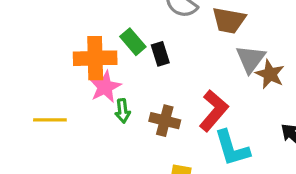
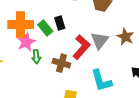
green rectangle: (133, 42) -> (45, 28), moved
gray triangle: (251, 59) -> (100, 40), moved
red L-shape: (214, 111) -> (81, 47), moved

